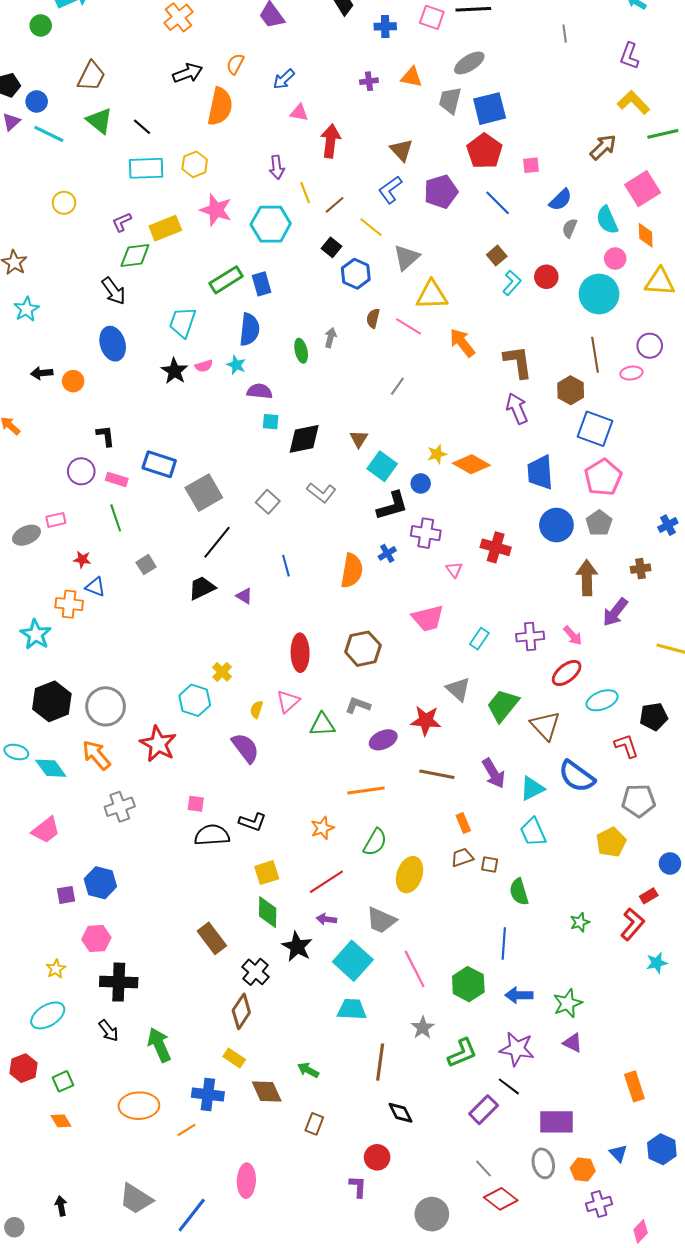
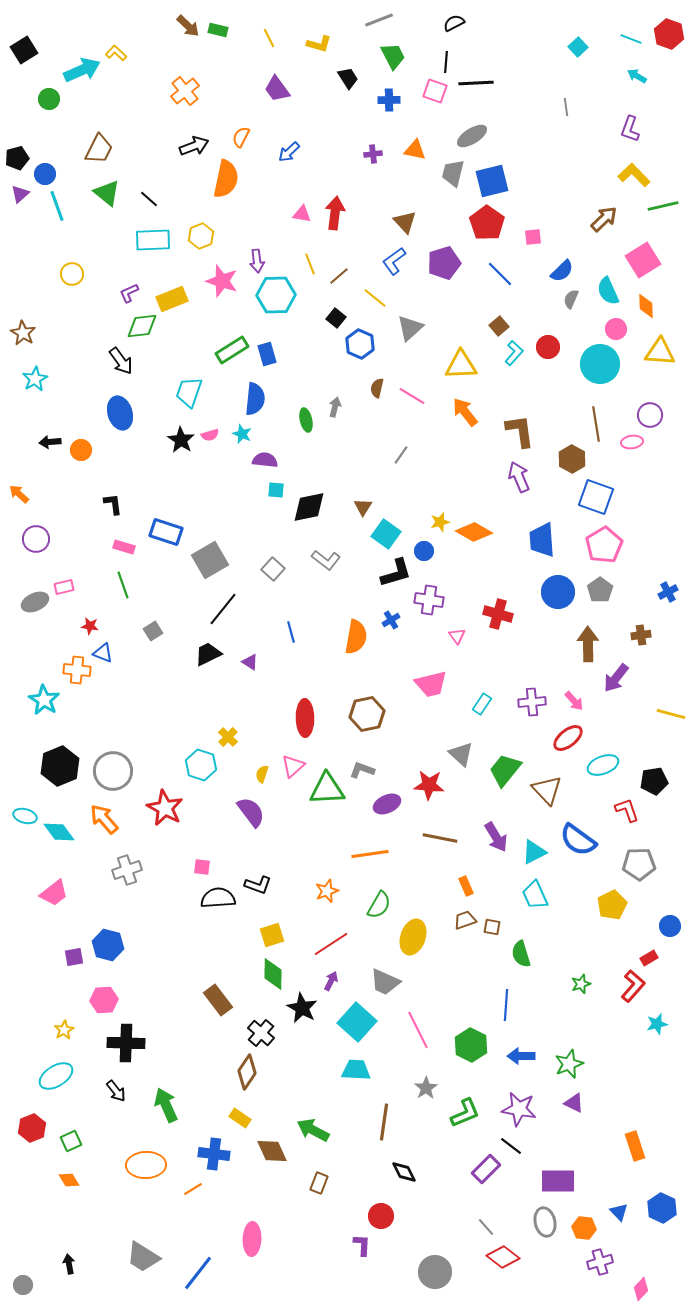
pink triangle: (299, 113) -> (302, 214), moved
cyan line: (49, 134) -> (57, 206), turned 44
purple arrow: (277, 167) -> (257, 261), moved
yellow triangle: (432, 295) -> (461, 365), moved
purple circle: (81, 471) -> (36, 539), moved
green triangle: (322, 725) -> (327, 789), size x1.4
purple arrow: (326, 919) -> (331, 981), turned 108
green arrow: (308, 1070) -> (313, 1130), size x1.5

